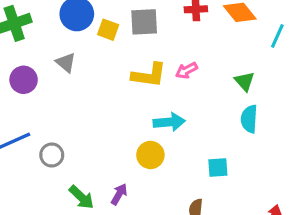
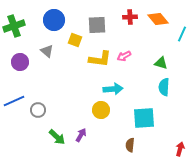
yellow square: (108, 30) -> (75, 40), moved
green triangle: (244, 81) -> (161, 63), turned -32
cyan square: (218, 168) -> (144, 118), size x1.6

